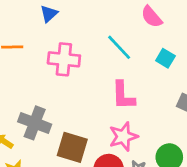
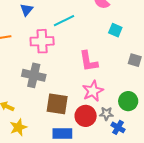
cyan line: (119, 47) -> (64, 21), moved, turned -65
gray cross: (35, 123) -> (34, 75), moved

